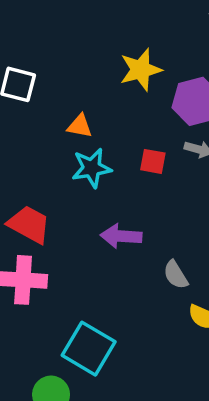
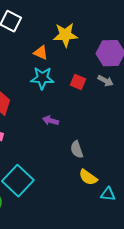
yellow star: (141, 70) -> (65, 35), moved
purple arrow: (121, 236) -> (50, 121), size x0.7

